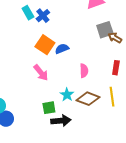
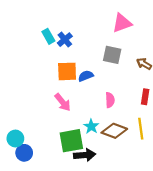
gray square: (105, 30) -> (112, 55), moved, turned 30
orange square: (45, 45) -> (67, 71), turned -36
green square: (49, 108) -> (71, 141), size x1.6

